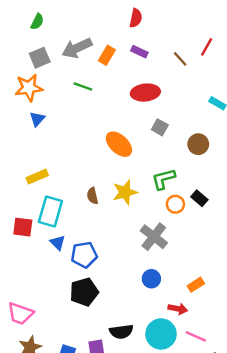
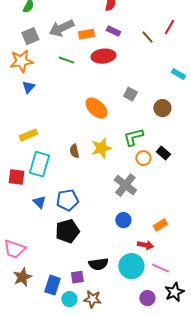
orange rectangle: (107, 55) -> (86, 34), turned 49
red ellipse: (145, 93) -> (103, 56), moved
blue triangle: (58, 243) -> (39, 202), moved

